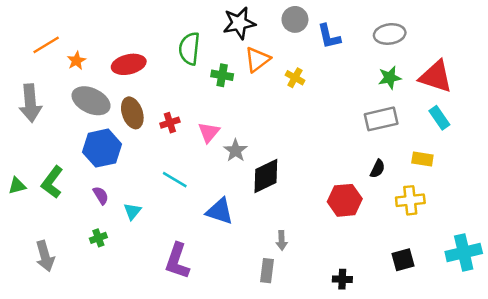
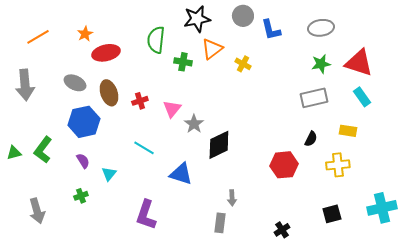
orange star: (76, 61) -> (85, 34), moved
gray ellipse: (91, 101) -> (75, 83), size x0.7
black cross: (342, 279) -> (282, 230), turned -35

